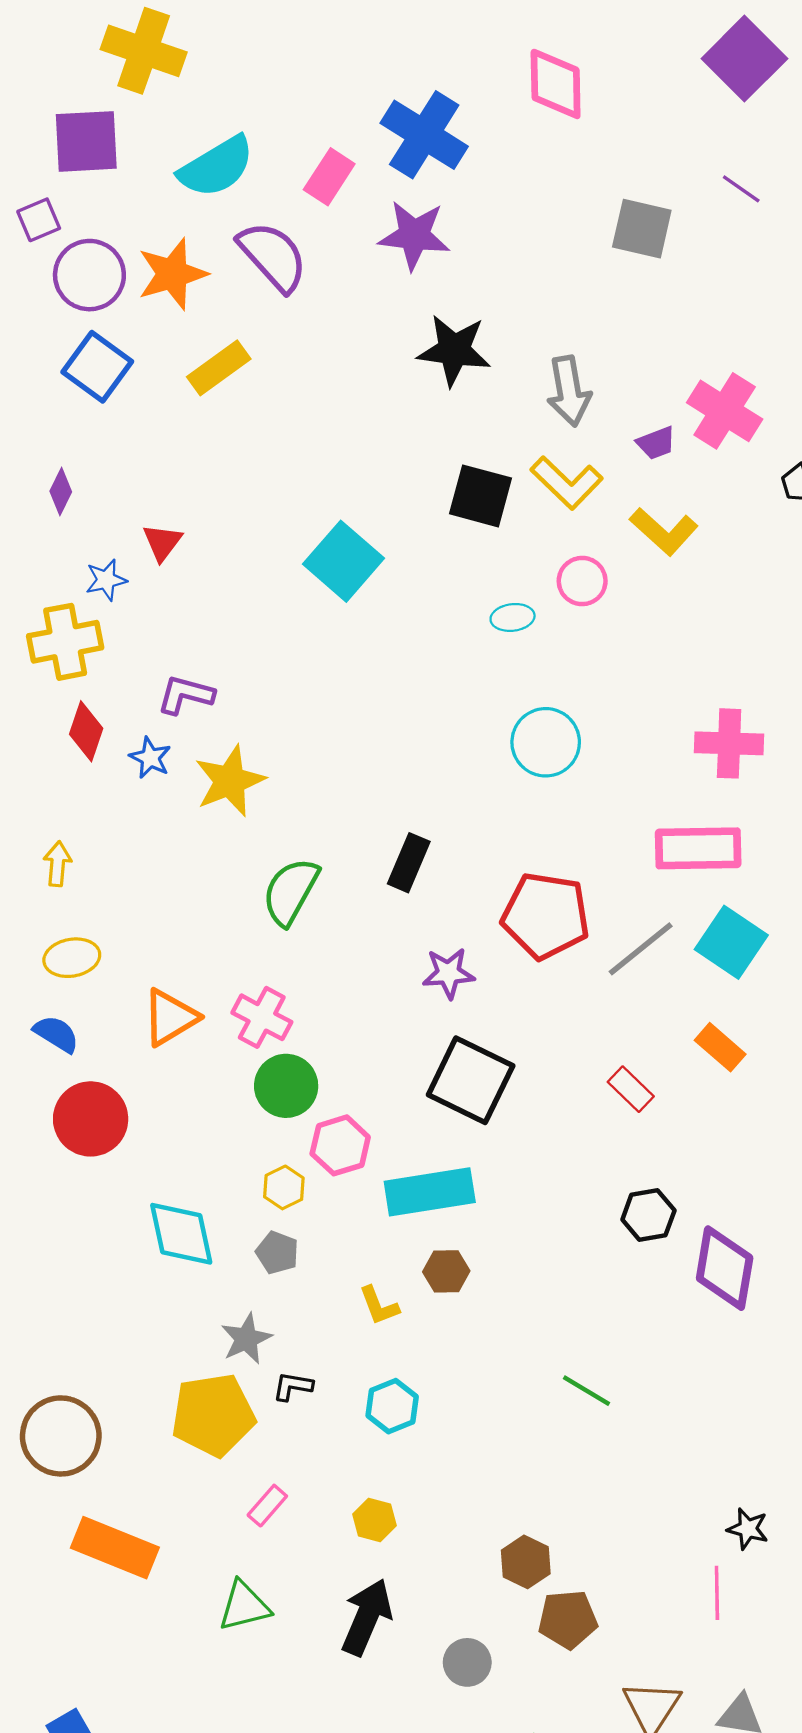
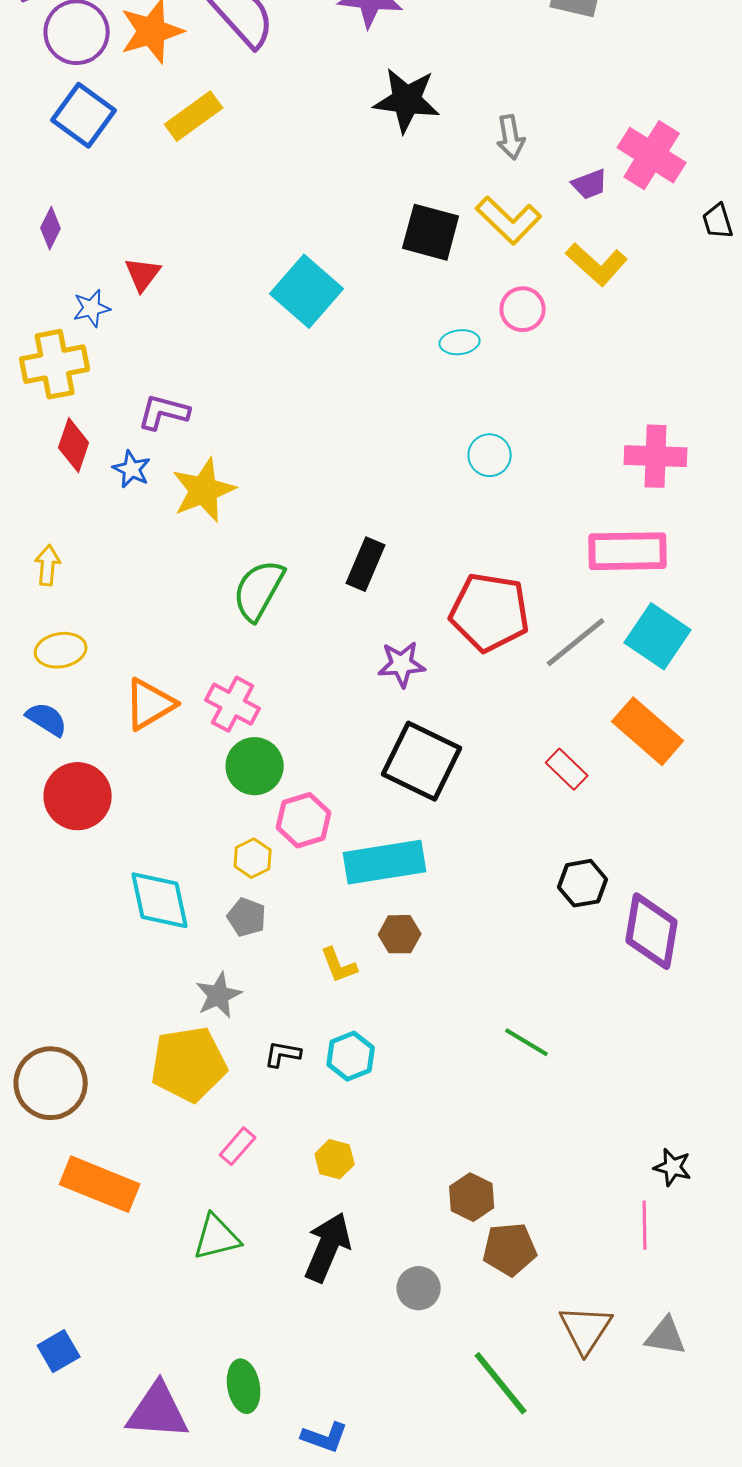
gray arrow: (569, 391) -> (511, 137), size x0.7
cyan circle: (546, 742) -> (490, 455), size x0.7
orange rectangle: (720, 1047) -> (648, 731), size x1.5
black L-shape: (293, 1386) -> (283, 1054), moved

